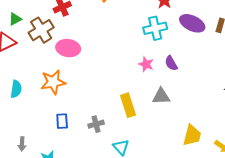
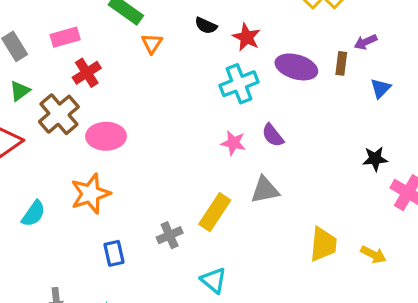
green triangle: (15, 19) -> (20, 91), moved
cyan semicircle: (16, 89) -> (33, 214), turned 36
yellow rectangle: (128, 105) -> (215, 212), turned 60
gray cross: (96, 124) -> (170, 235), moved

